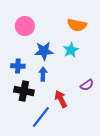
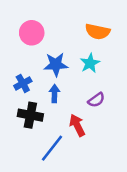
blue cross: (18, 66) -> (23, 83), turned -32
purple semicircle: (87, 85) -> (96, 100), moved

